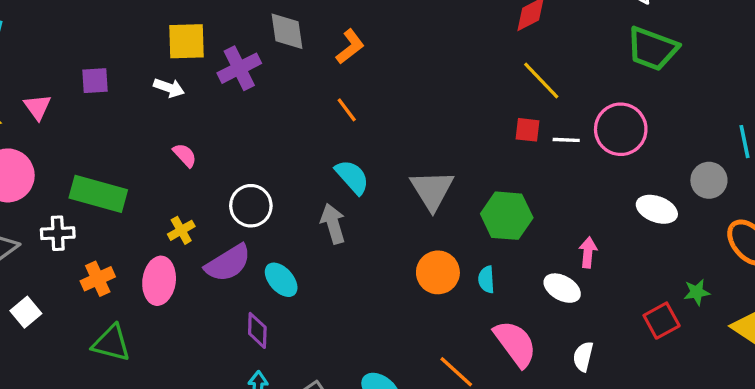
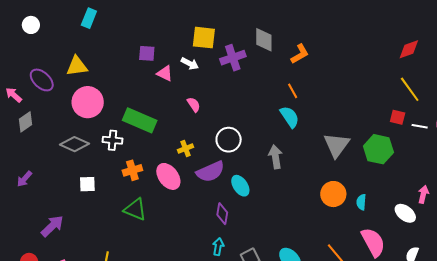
pink triangle: (37, 107) -> (165, 73), moved, turned -36
cyan semicircle: (352, 177) -> (290, 117), moved
green hexagon: (507, 216) -> (378, 149), moved
pink ellipse: (159, 281) -> (168, 176), turned -52
white square: (26, 312) -> (87, 184), turned 30

